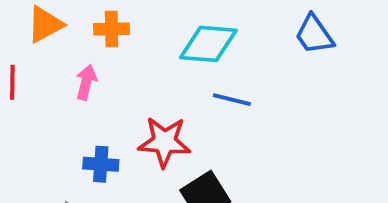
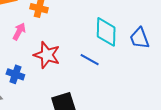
cyan diamond: (208, 44) -> (106, 32), moved, turned 72
red star: (164, 142) -> (47, 55), moved

